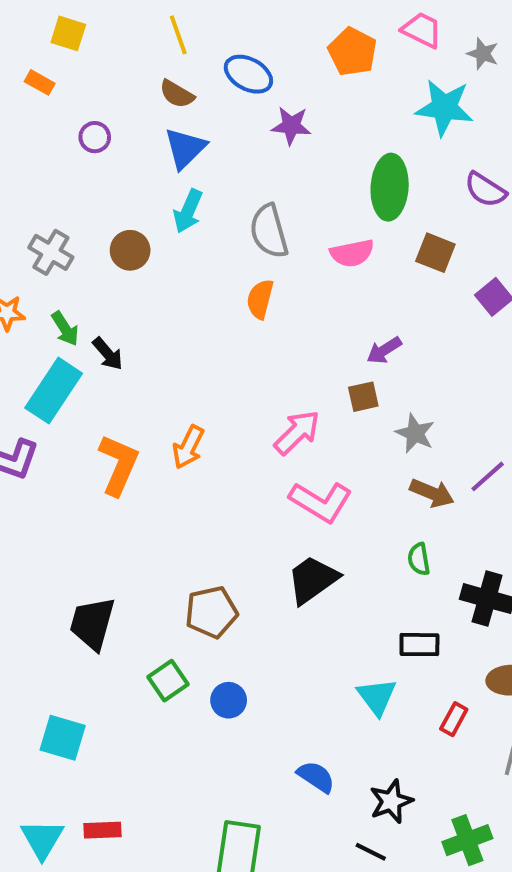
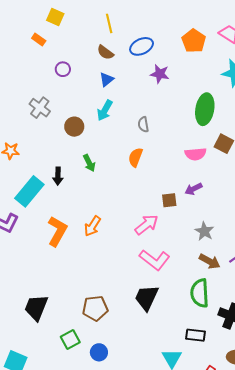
blue ellipse: (248, 74) -> (142, 46), turned -60
blue triangle: (185, 148) -> (107, 79), size x0.7
gray semicircle: (269, 231) -> (143, 124), size x0.6
gray cross: (51, 252) -> (40, 108), moved
pink semicircle: (352, 253) -> (196, 154), moved
green arrow: (65, 329) -> (89, 163), moved
black arrow: (108, 354) -> (58, 176), turned 36
brown square: (363, 397) -> (169, 200), moved
green semicircle: (419, 559) -> (200, 293), size x1.8
black trapezoid: (313, 580) -> (147, 298), turned -36

